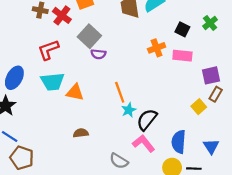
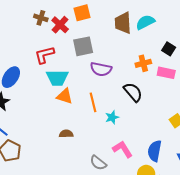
gray square: (89, 36) -> (83, 46), turned 30
purple semicircle: (98, 54) -> (101, 69), moved, size x1.5
cyan trapezoid: (52, 82) -> (57, 78), moved
orange line: (120, 92) -> (93, 102), moved
black semicircle: (147, 120) -> (133, 92), moved, turned 95

